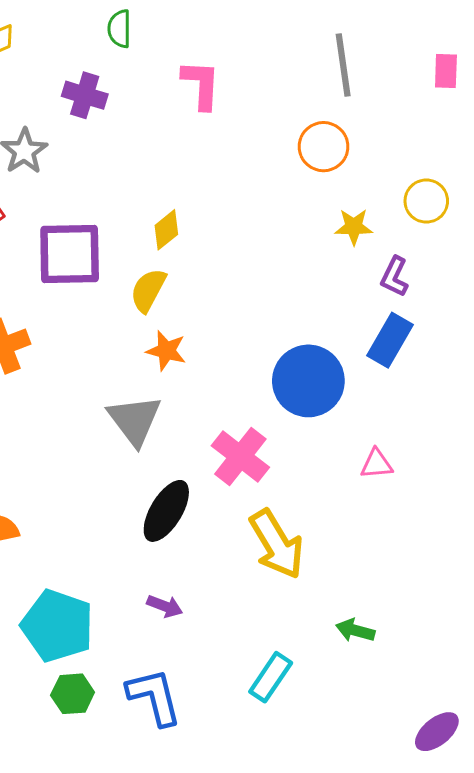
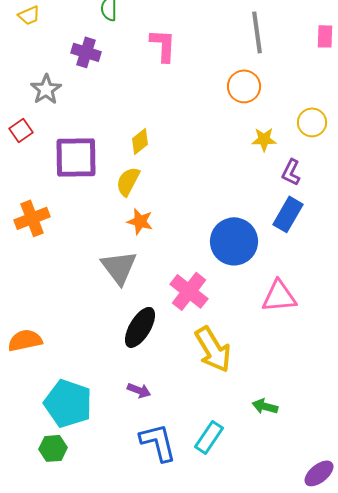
pink triangle: (376, 464) -> (279, 296), size x1.6
green hexagon: (73, 694) -> (53, 448), moved
blue L-shape: (154, 697) -> (158, 442), moved

